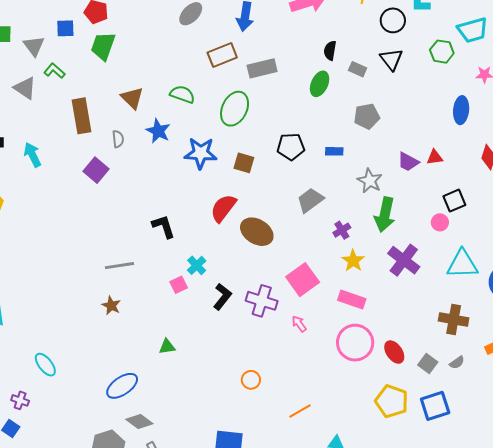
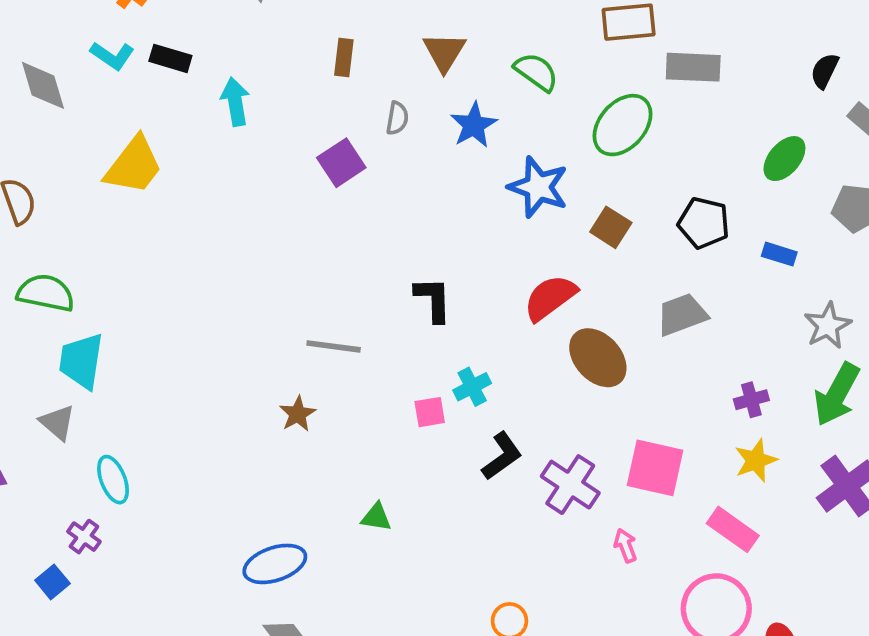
green ellipse: (320, 84) -> (784, 159), moved
brown rectangle: (82, 116) -> (344, 58), size x0.6
gray trapezoid: (310, 200) -> (682, 315), moved
pink square: (303, 280) -> (655, 468), turned 32
cyan ellipse: (45, 365) -> (113, 480), moved

